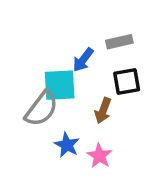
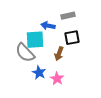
blue arrow: (83, 60) -> (48, 26), turned 64
gray semicircle: (41, 109) -> (25, 53), turned 100

